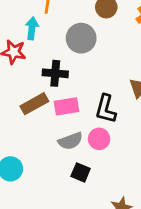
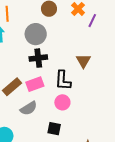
black cross: (55, 73) -> (38, 58), moved
gray semicircle: (70, 141) -> (29, 108), moved

